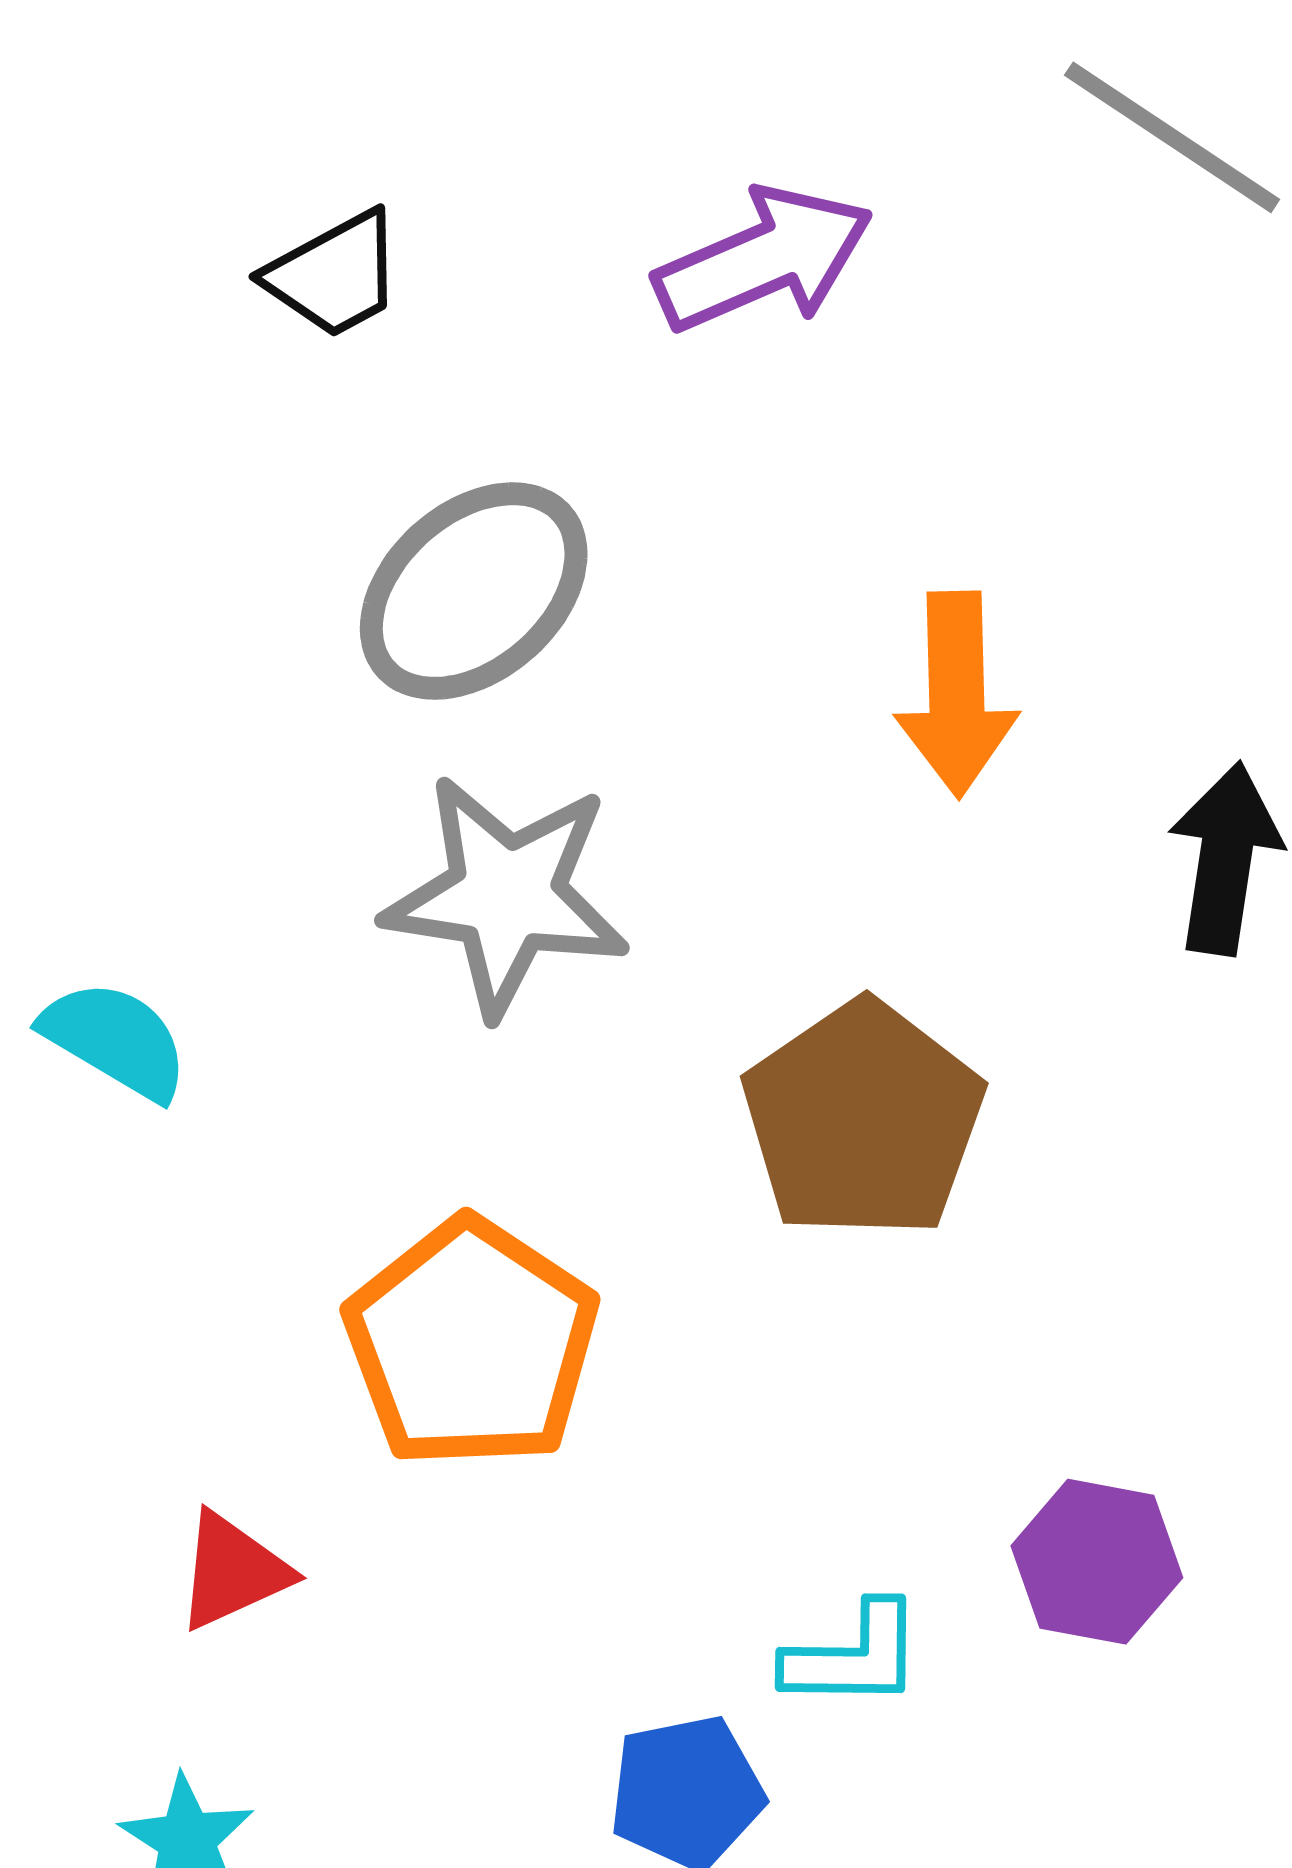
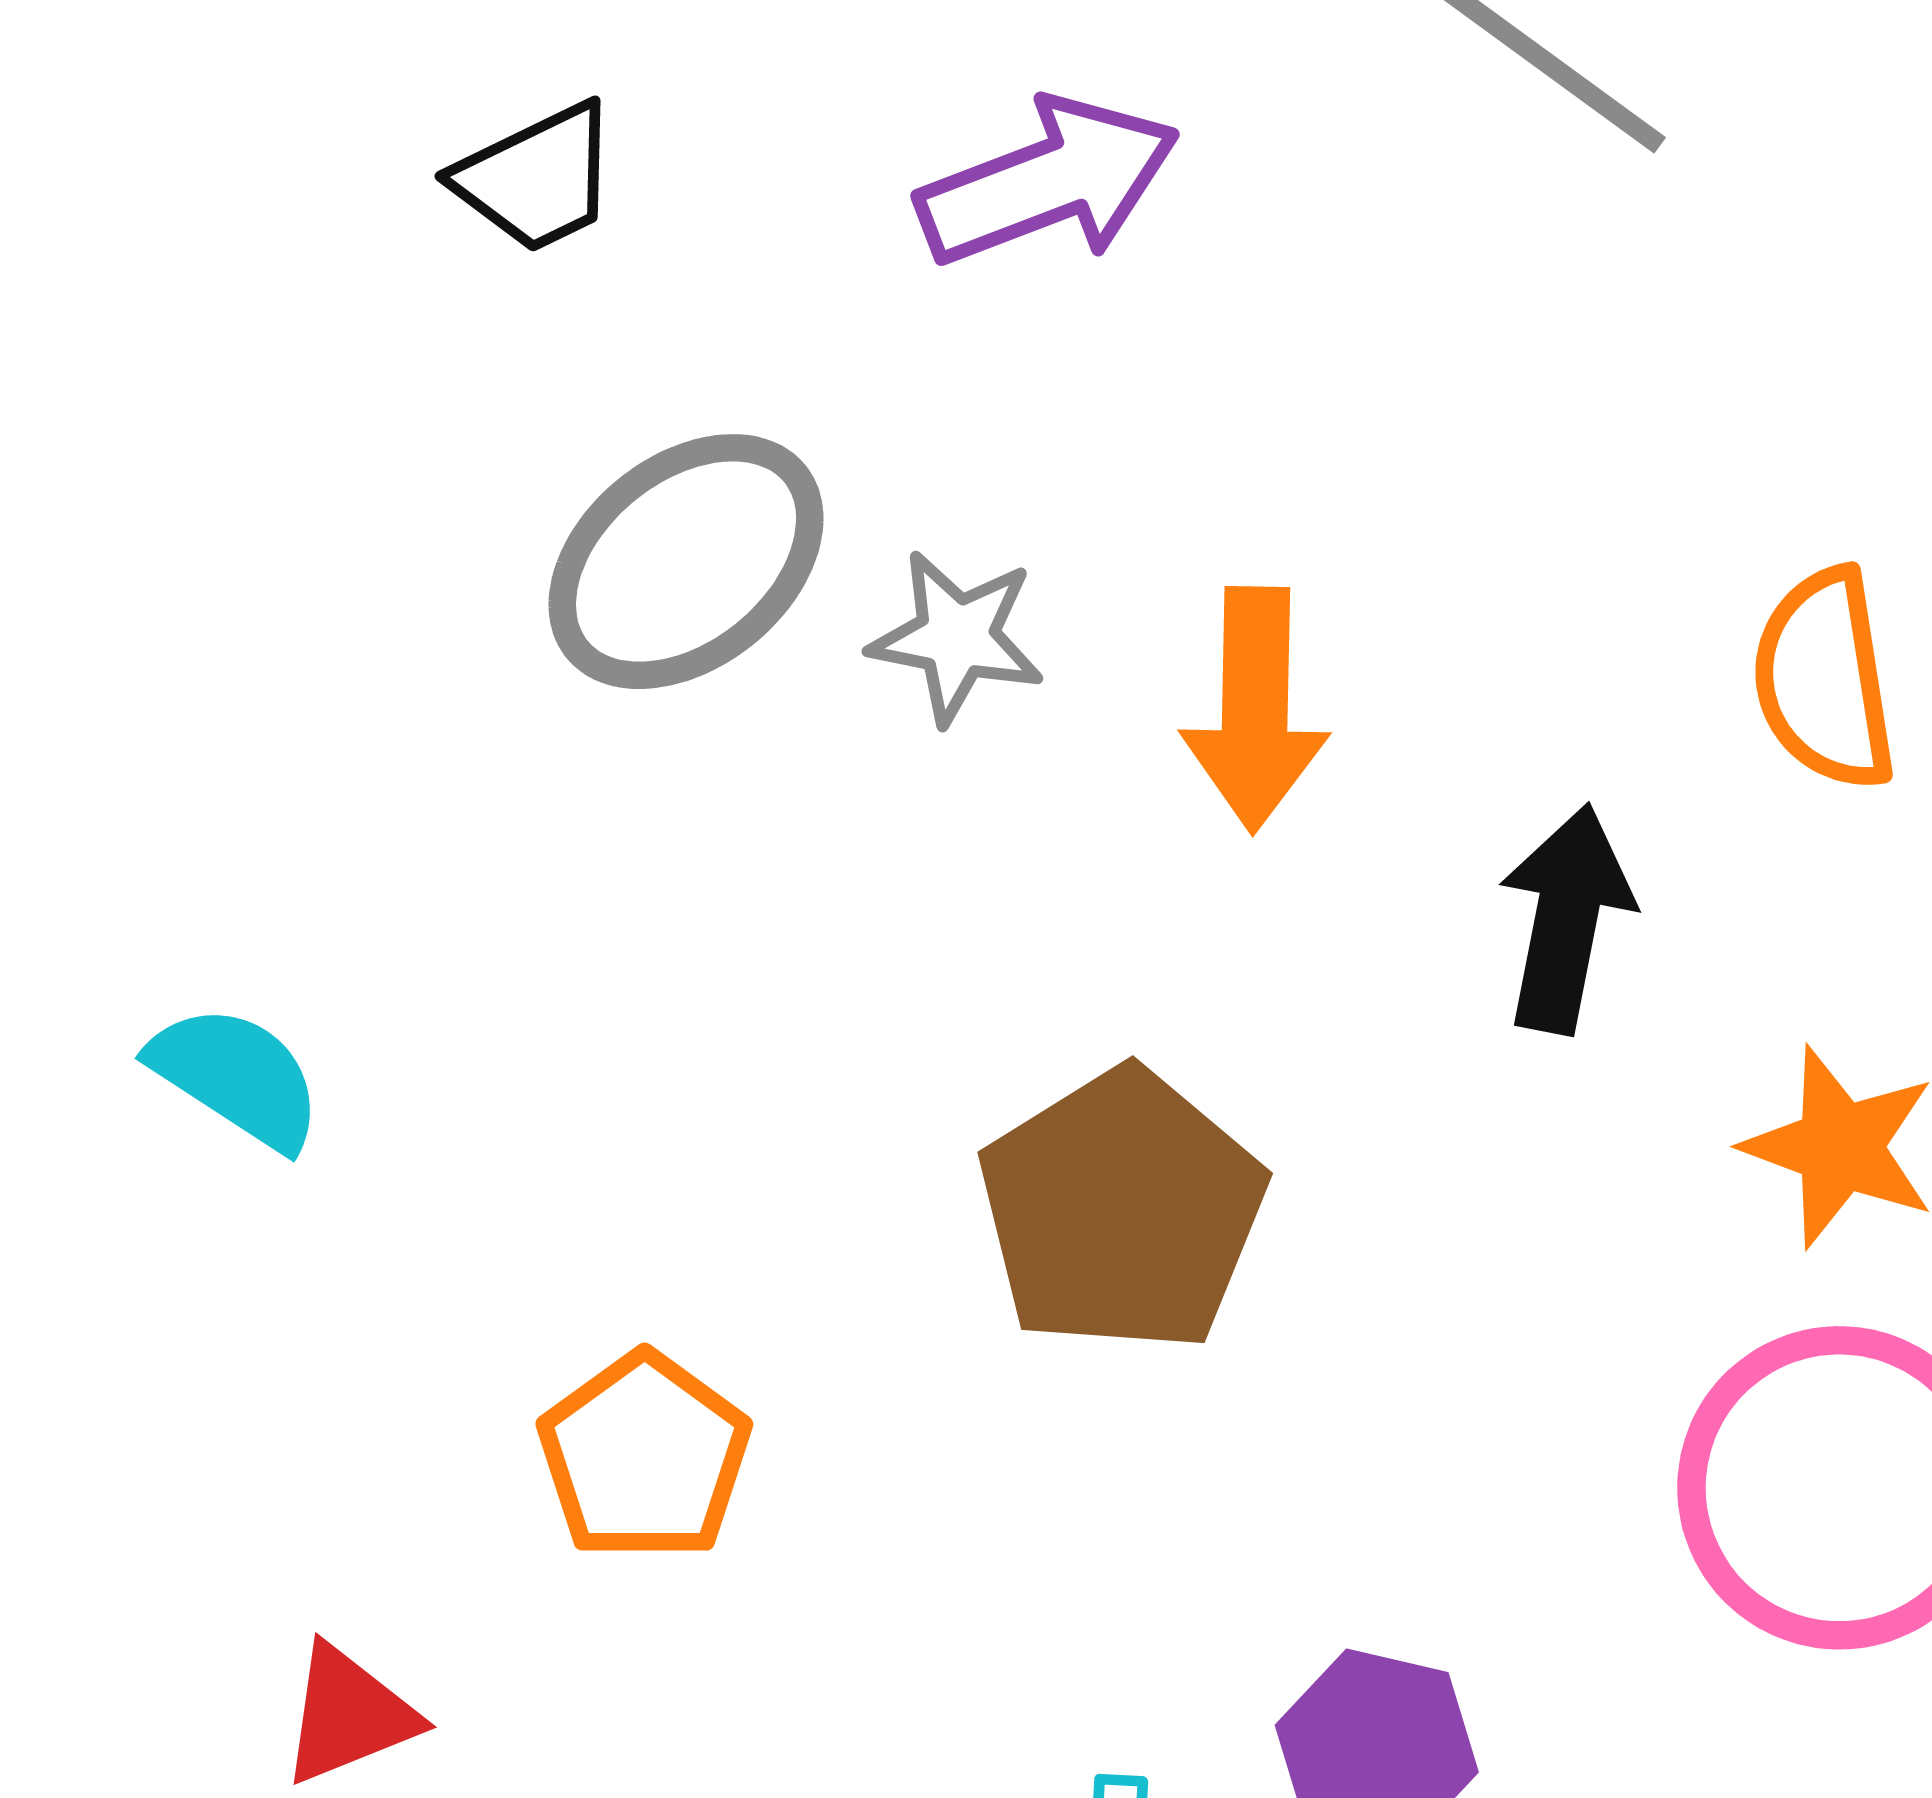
gray star: (506, 895) -> (957, 637), moved, size x0.6
orange pentagon: (471, 1344) -> (644, 1457), size x0.7

